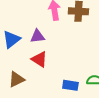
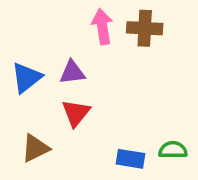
red triangle: (39, 59) -> (76, 113), turned 36

